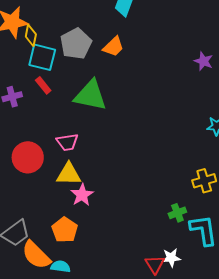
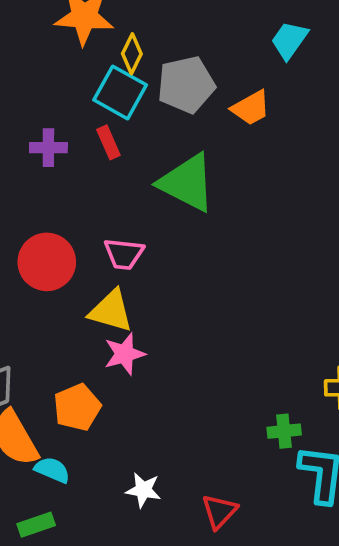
yellow diamond: (31, 35) -> (132, 54), moved
white star: (171, 258) -> (143, 490), moved

